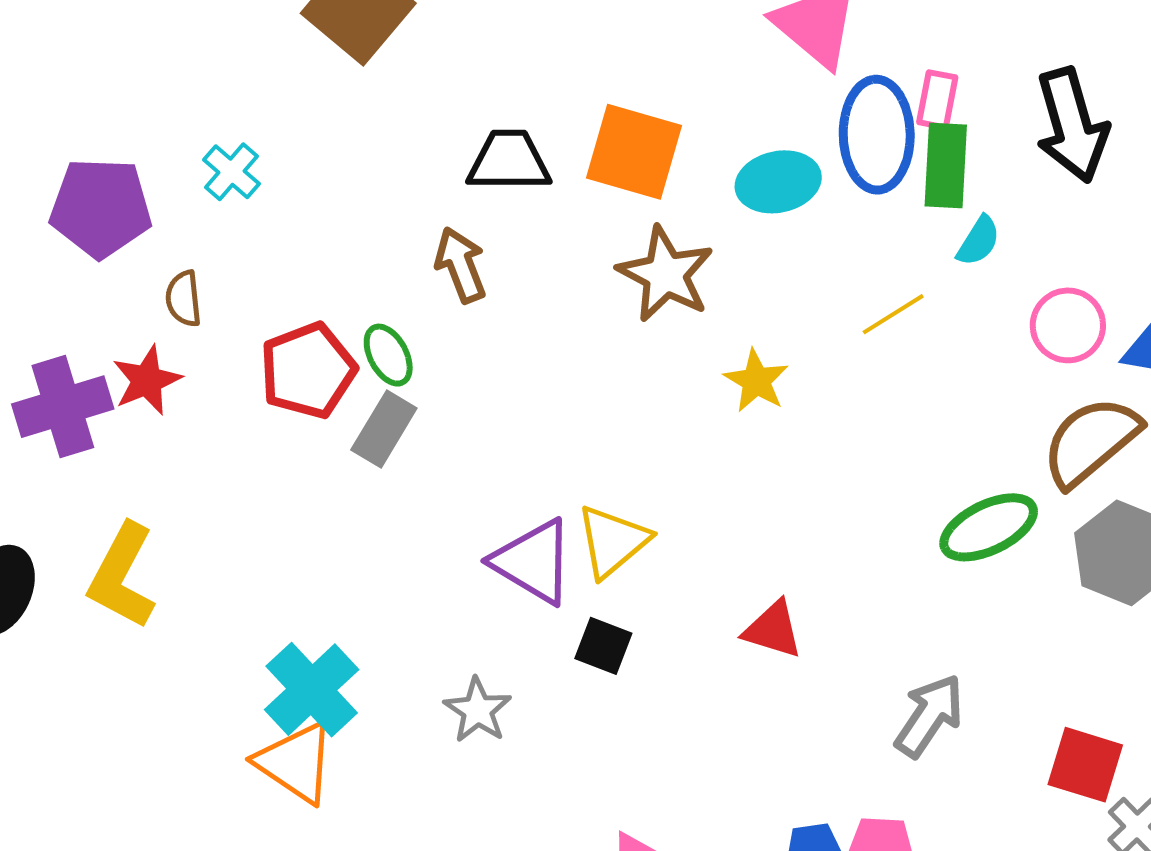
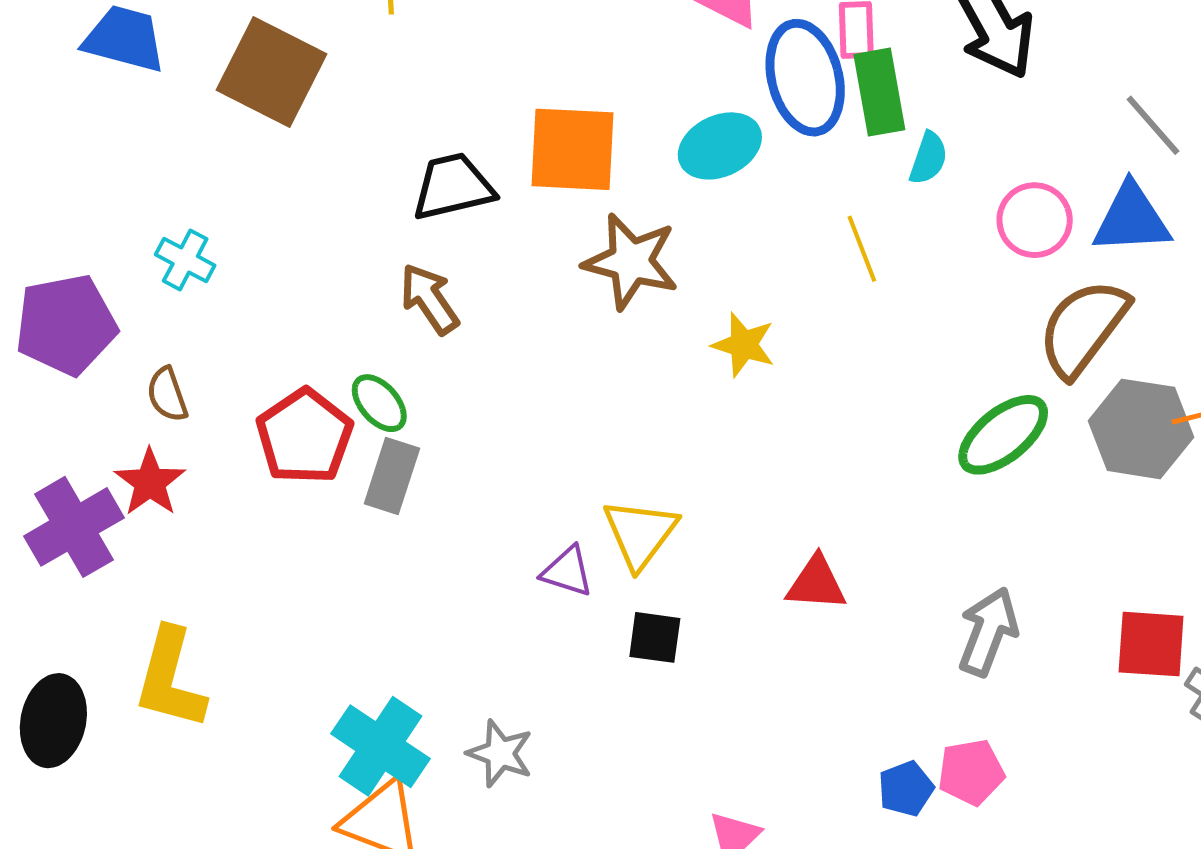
yellow line: (893, 314) -> (862, 249), turned -66
purple triangle: (533, 562) -> (567, 571), size x0.6
gray star: (478, 710) -> (500, 753), moved

